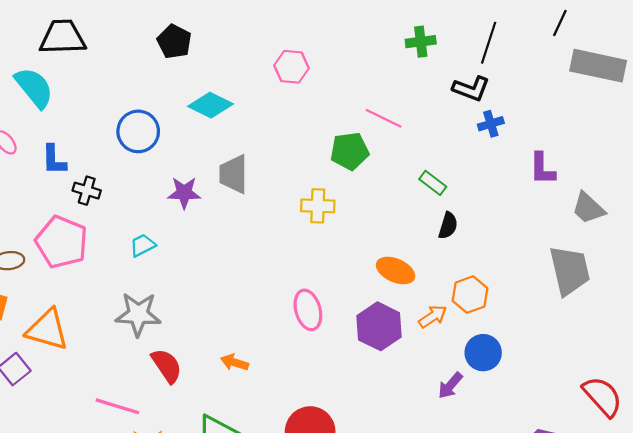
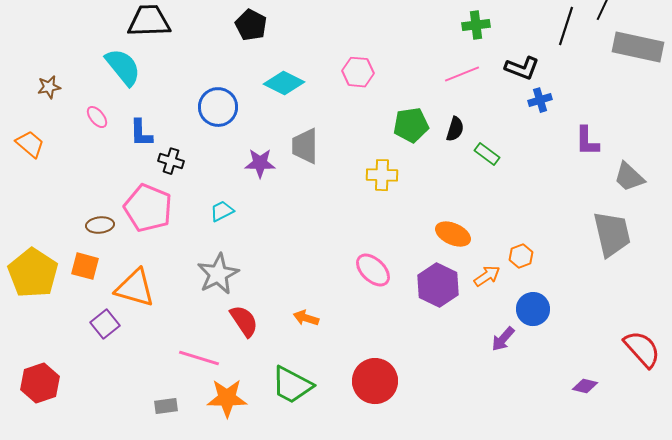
black line: (489, 43) -> (566, 26), moved
pink hexagon: (291, 67) -> (358, 72), moved
pink line: (383, 118) -> (462, 74), moved, turned -48
black semicircle: (448, 226) -> (455, 129), moved
orange hexagon: (470, 295) -> (521, 256), size x0.7
pink ellipse: (308, 310) -> (373, 270), turned -30
gray star: (138, 314) -> (218, 274), turned -30

